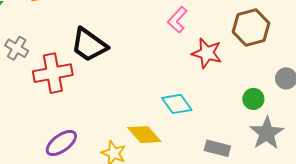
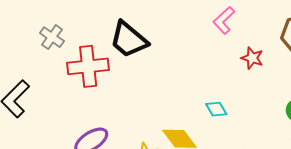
red star: (207, 53) -> (252, 58), size x0.7
cyan diamond: (177, 104) -> (216, 109), size x0.7

